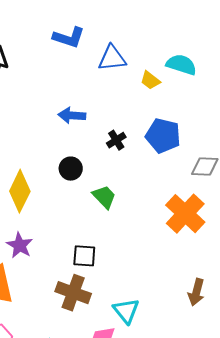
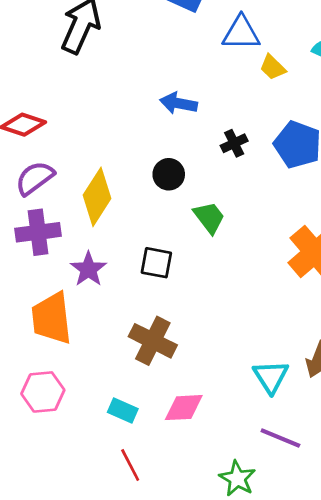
yellow trapezoid: (150, 80) -> (273, 67), moved
black square: (84, 256) -> (156, 263), moved
cyan triangle: (126, 311) -> (271, 377), moved

